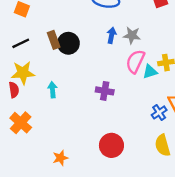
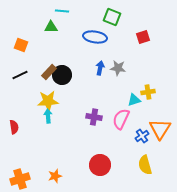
brown rectangle: (54, 40) -> (49, 72), turned 63
pink semicircle: (135, 61) -> (121, 119), moved
yellow star: (23, 73) -> (48, 101), moved
red semicircle: (14, 90) -> (14, 127), moved
orange cross: (21, 123) -> (20, 179), moved, turned 30

